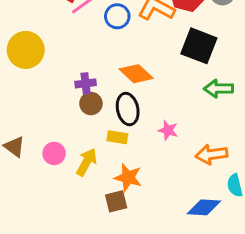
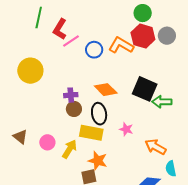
black square: (199, 46) -> (145, 89), moved
yellow rectangle: (117, 137) -> (91, 133), size x1.6
orange arrow: (211, 154) -> (155, 147), turned 35

